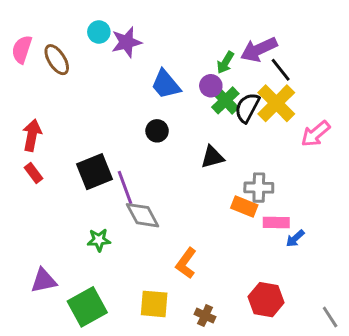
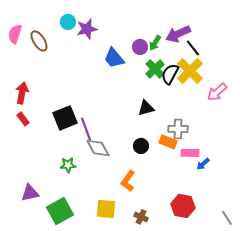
purple circle: (211, 86) -> (140, 47), moved
black circle: (157, 131) -> (141, 146), moved

